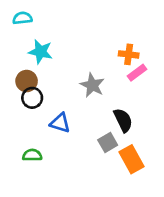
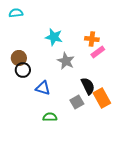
cyan star: (41, 52) -> (54, 37), moved
green semicircle: (32, 155) -> (50, 117), moved
orange rectangle: (131, 159) -> (102, 98), moved

